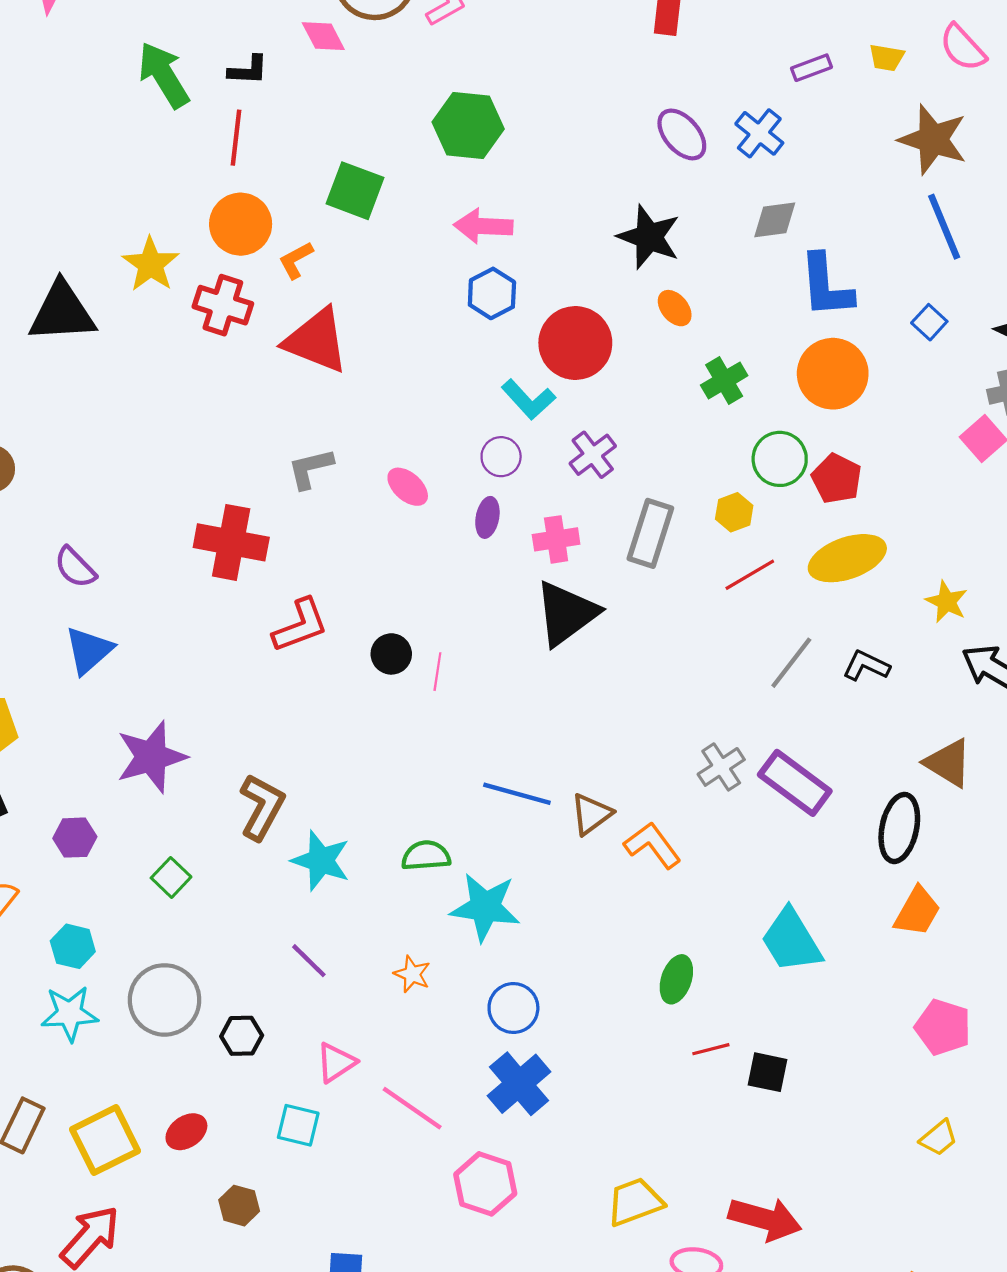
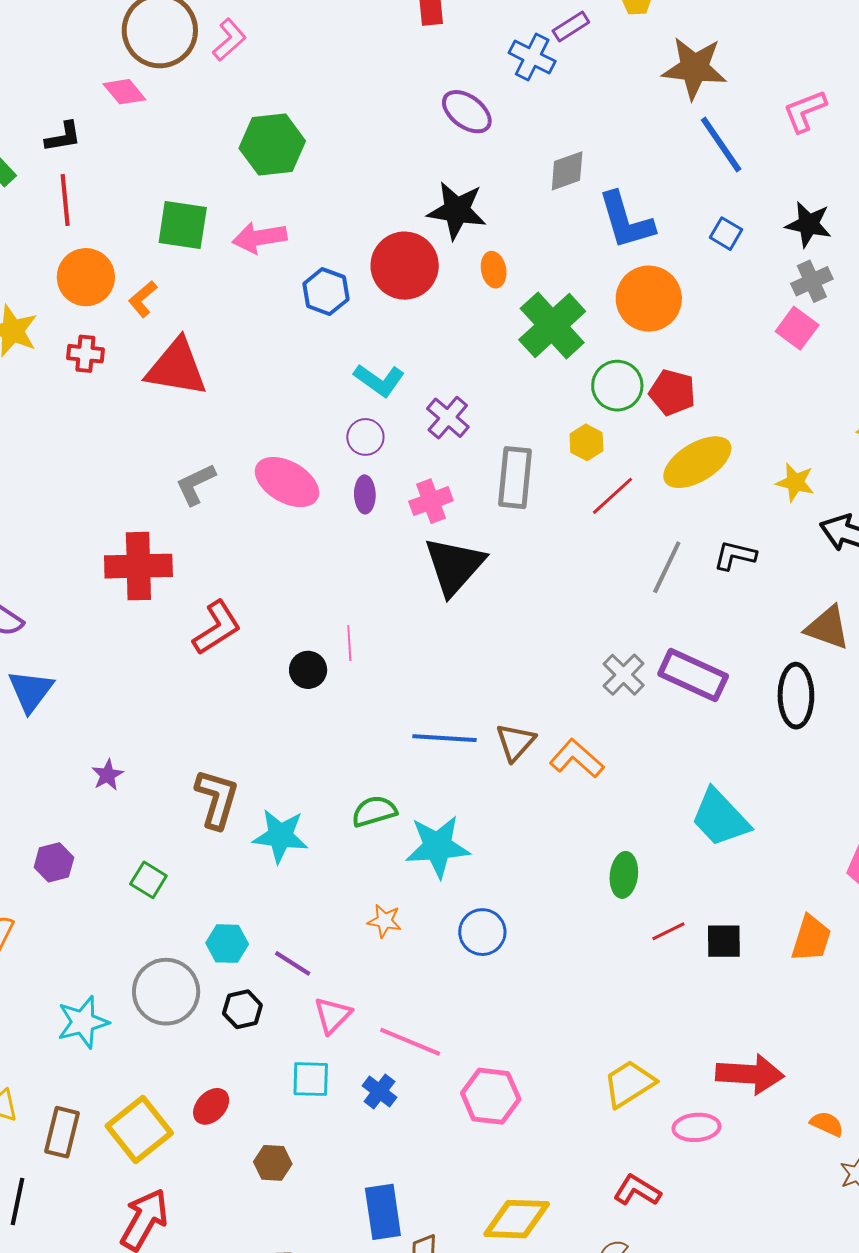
blue cross: (759, 133) -> (532, 57), moved
pink arrow: (483, 226) -> (260, 238), moved
red cross: (223, 305) -> (85, 354), size x0.7
orange ellipse: (675, 308) -> (494, 270), turned 40
red circle: (575, 343) -> (405, 266), moved
green cross: (724, 380) -> (552, 325), size x1.6
pink ellipse: (408, 487) -> (287, 482), size x1.6
black circle: (391, 654) -> (308, 670), moved
purple star: (151, 757) -> (107, 775), size x0.5
orange trapezoid: (917, 911) -> (811, 938), moved
cyan hexagon: (73, 946) -> (227, 944), moved
purple line: (309, 961) -> (293, 963), moved
blue cross: (519, 1084) -> (379, 1092), moved, size x0.6

